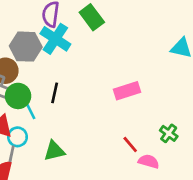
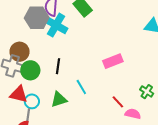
gray hexagon: (26, 47) -> (37, 18), moved
cyan line: (30, 109) -> (81, 87), moved
green triangle: (54, 151) -> (59, 99), moved

